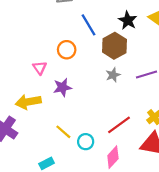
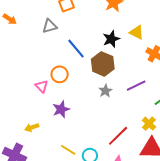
black star: (128, 20) -> (111, 39), turned 30
pink triangle: (40, 68) -> (42, 86), moved
yellow arrow: (28, 102) -> (32, 127), size x0.6

